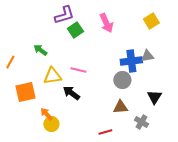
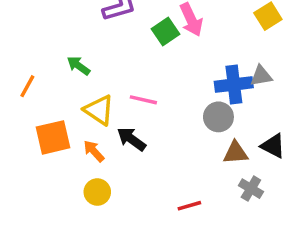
green square: (75, 30) -> (166, 32), moved
yellow triangle: (52, 76) -> (99, 110), turned 42
black triangle: (154, 97) -> (273, 146), turned -35
brown triangle: (120, 107) -> (236, 153), moved
orange arrow: (46, 114) -> (94, 151), moved

